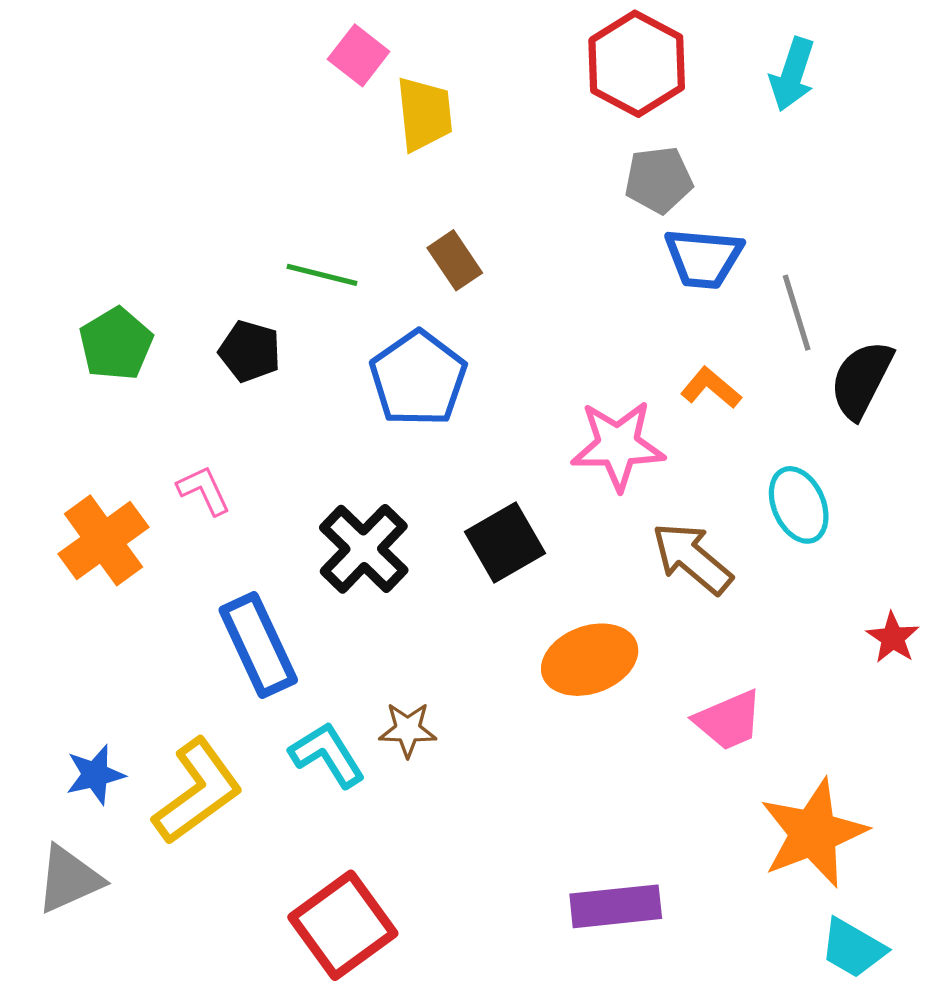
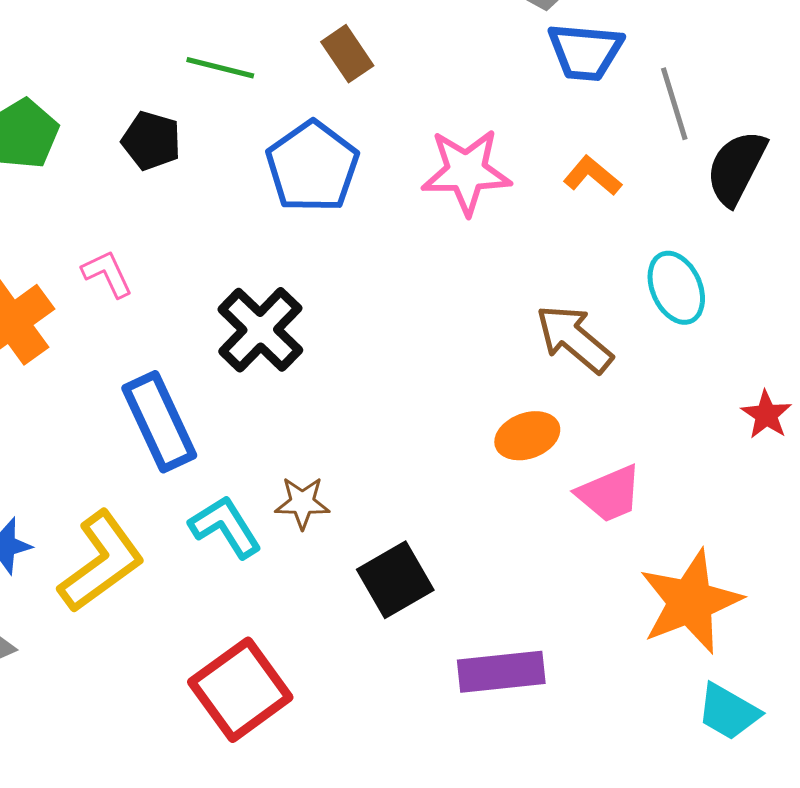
pink star: (618, 445) -> (466, 172), moved
black square: (505, 543) -> (395, 580), moved
orange ellipse: (590, 660) -> (527, 436), moved, size x0.7

